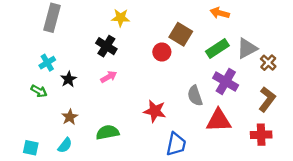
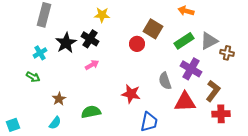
brown cross: (268, 63) -> (227, 53), turned -32
black star: (69, 79) -> (66, 43), moved, size x1.5
brown L-shape: (267, 99) -> (213, 91), moved
cyan square: (31, 148) -> (13, 125), moved, turned -32

